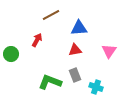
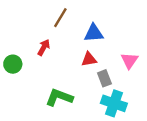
brown line: (51, 15) -> (60, 18), turned -30
gray rectangle: (75, 75) -> (104, 78), moved
cyan cross: (96, 87) -> (114, 103), size x1.5

